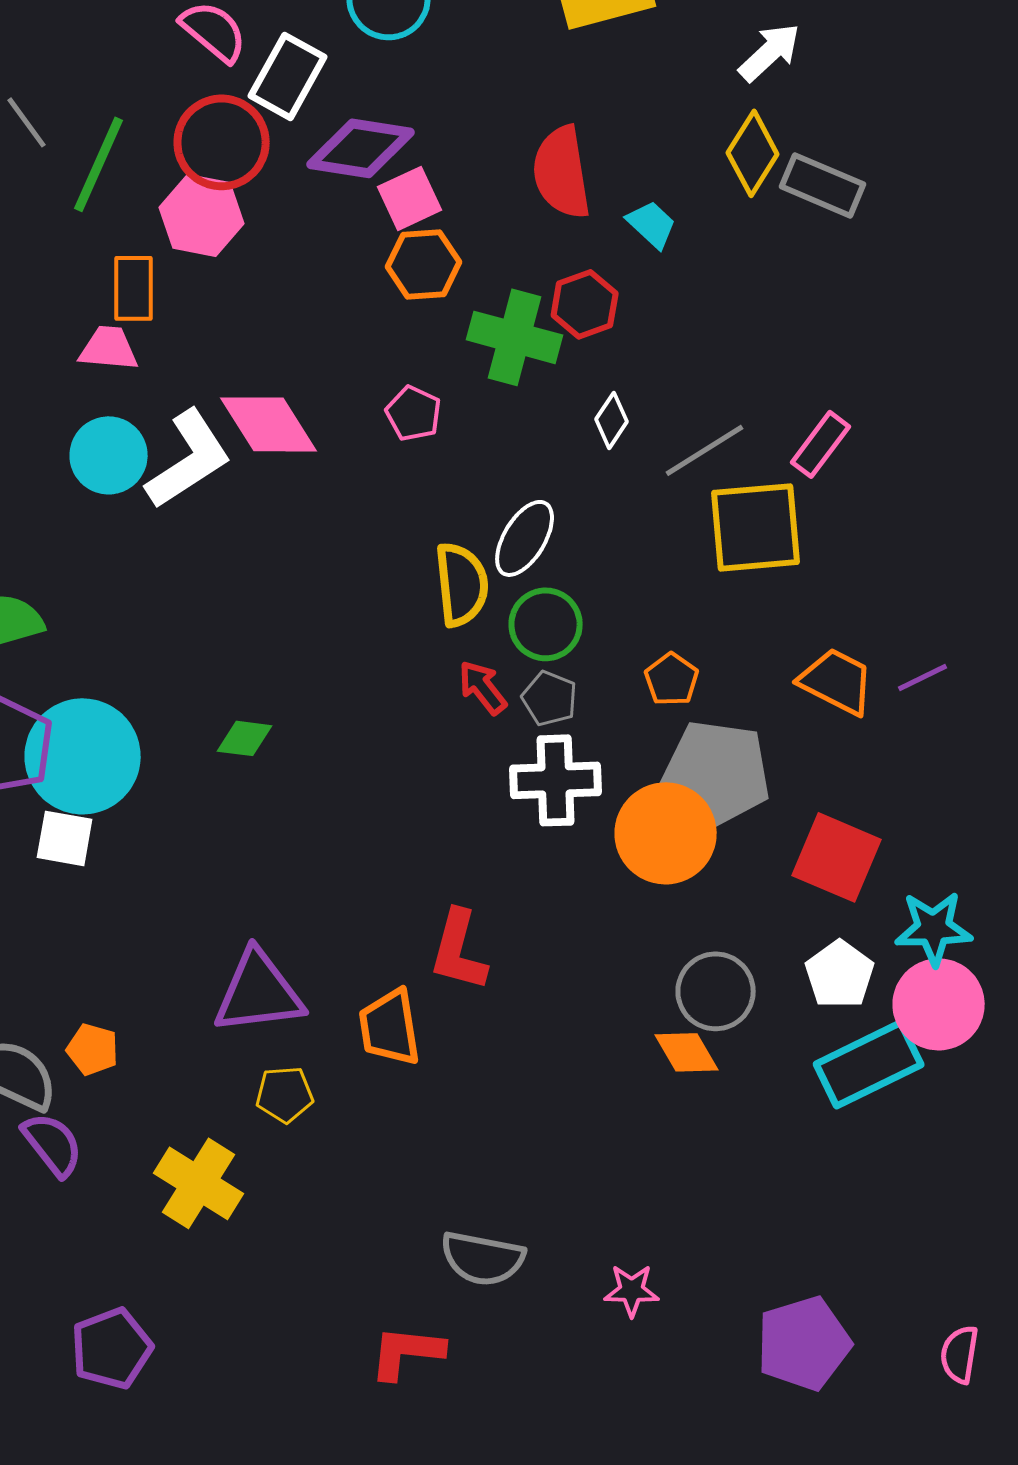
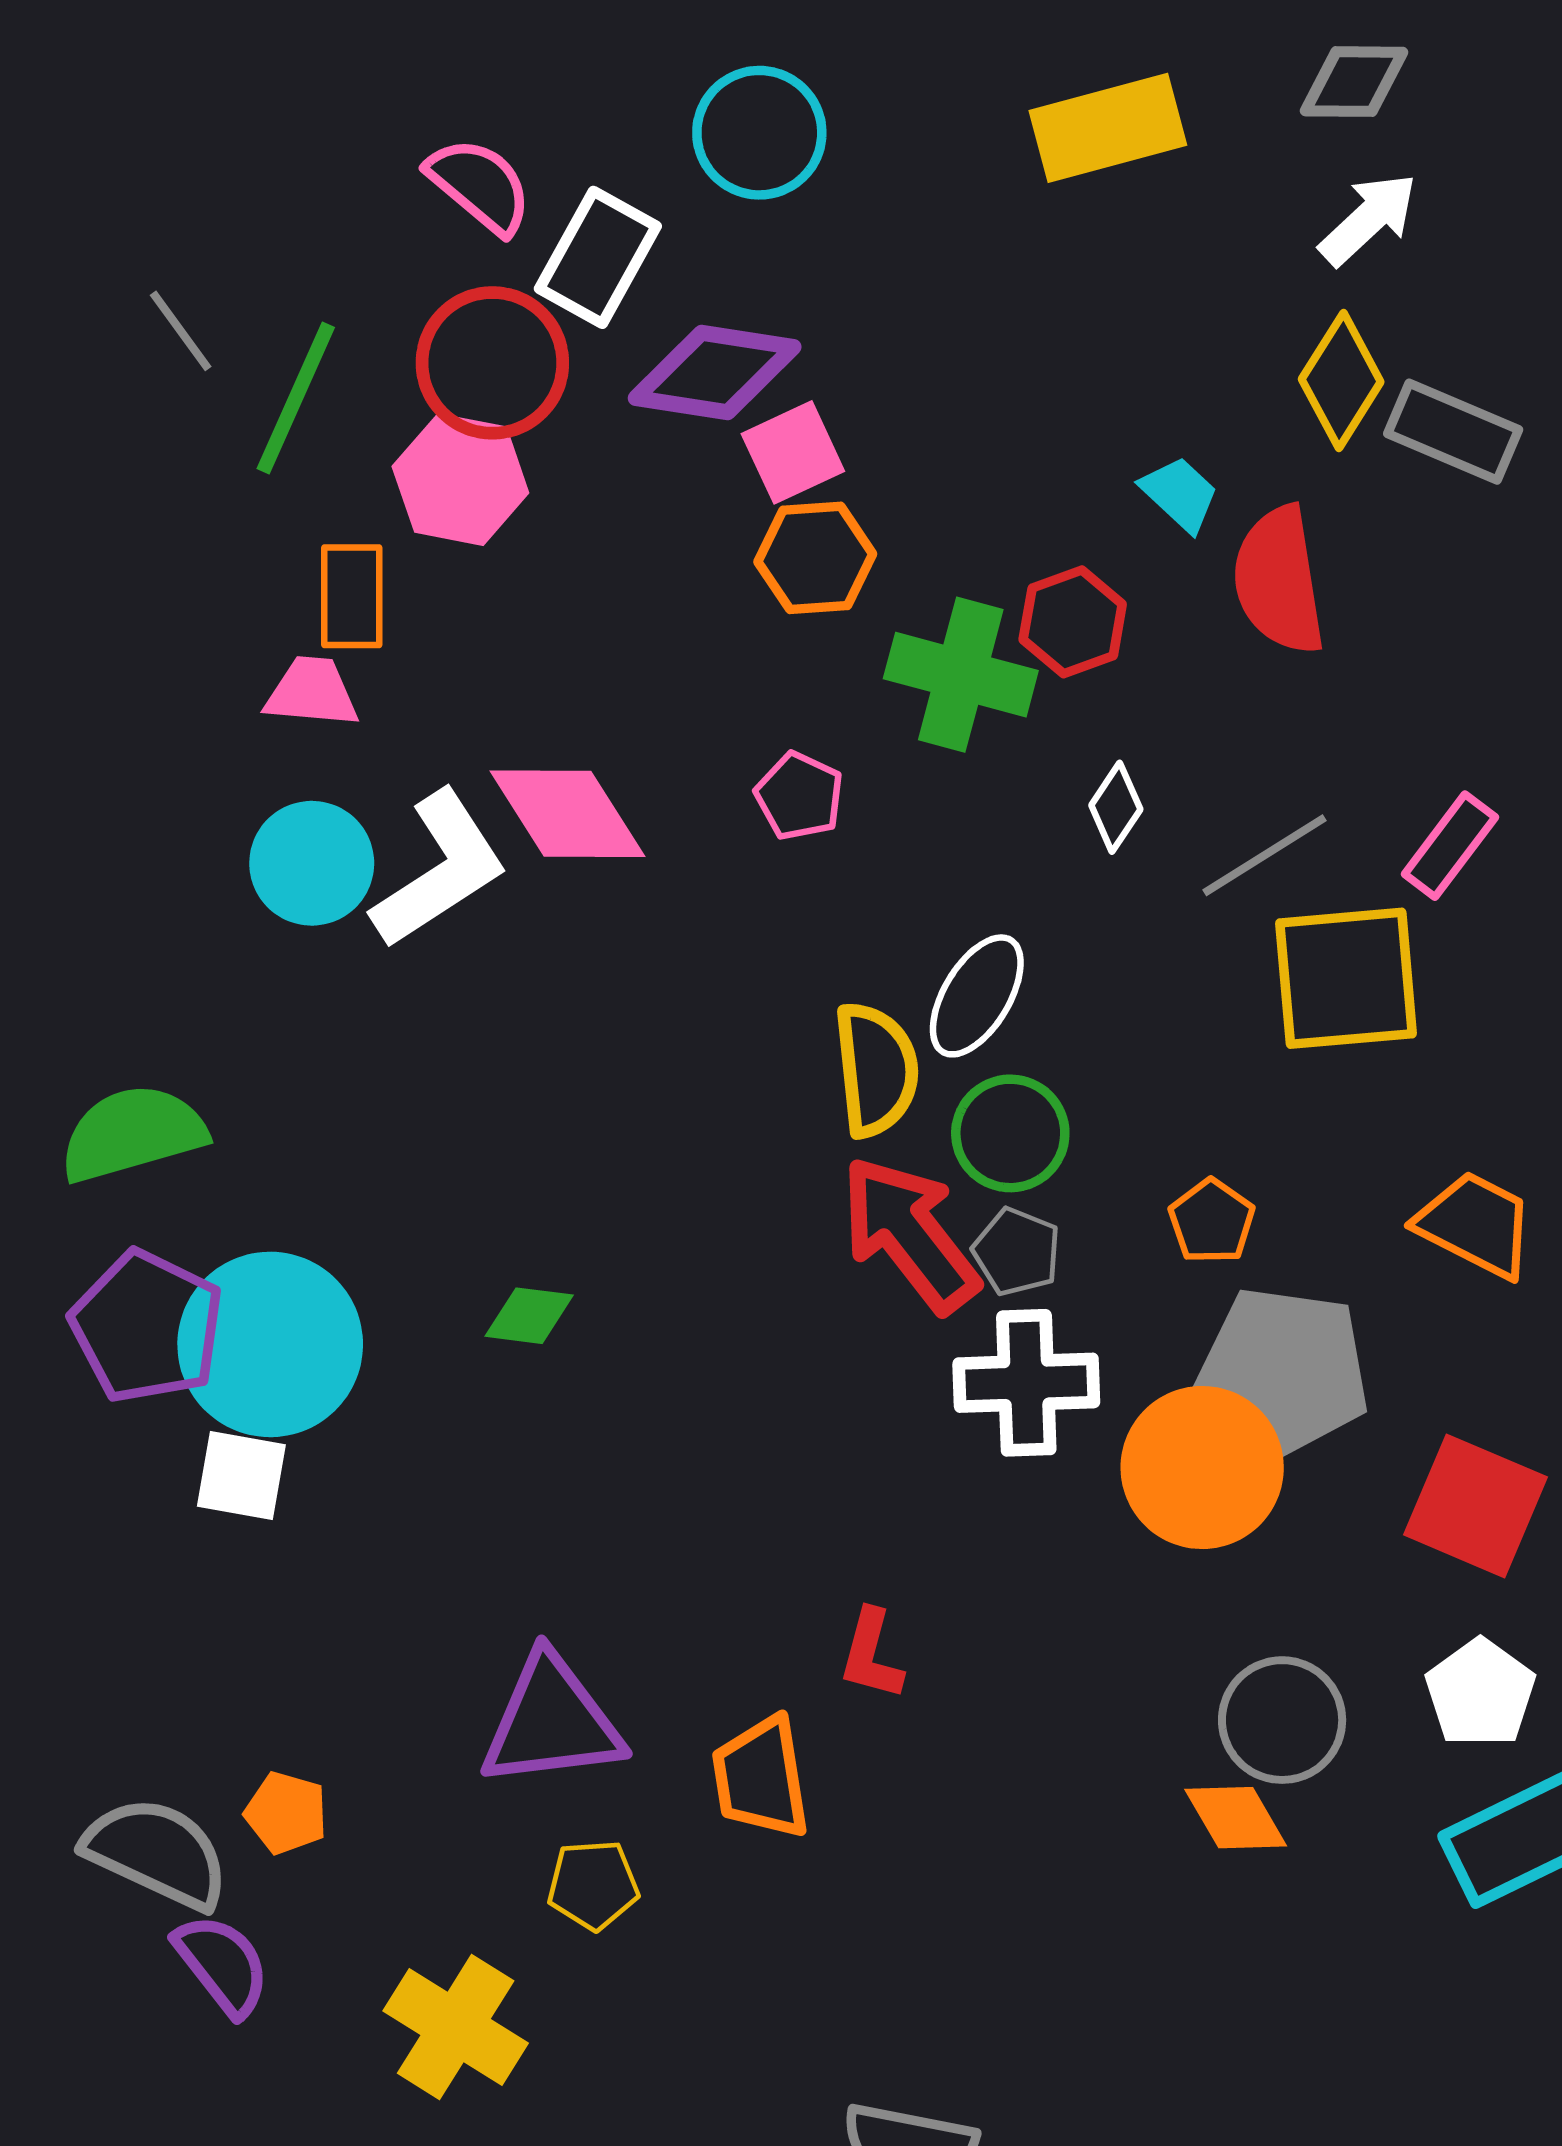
red semicircle: (562, 172) -> (1279, 580), moved
red arrow: (483, 687) -> (910, 1234), size x1.8
red L-shape: (459, 950) -> (871, 1655), size x0.7

